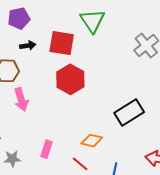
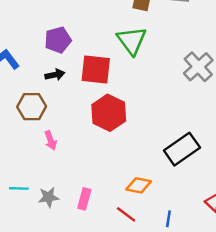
purple pentagon: (19, 18) -> (58, 40), moved
pink arrow: (21, 100) -> (51, 140), size x0.7
gray star: (12, 159) -> (48, 197), moved

